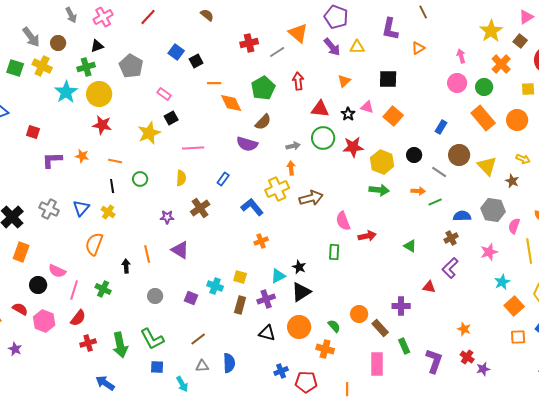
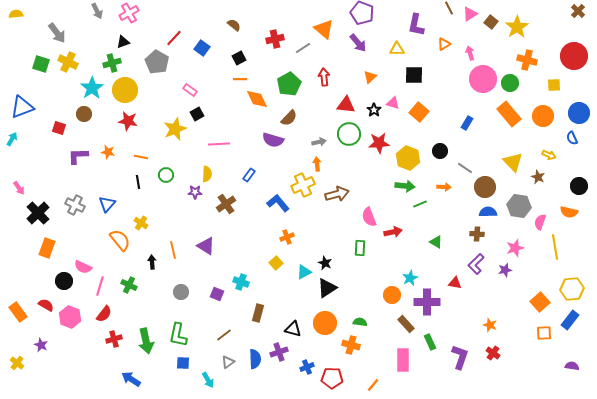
brown semicircle: (207, 15) -> (234, 25), moved
red line: (148, 17) -> (174, 38), moved
pink triangle: (526, 17) -> (470, 14), moved
brown square: (520, 41) -> (491, 22), moved
brown circle: (58, 43) -> (84, 114), moved
yellow triangle: (357, 47) -> (397, 49), moved
pink arrow: (461, 56) -> (470, 53), moved
black square: (196, 61) -> (239, 58), moved
orange cross: (501, 64) -> (527, 60), turned -30
pink circle: (457, 83) -> (483, 79), size x1.4
brown circle: (459, 155) -> (485, 187), moved
green line: (435, 202) -> (420, 204), moved
yellow cross: (108, 212) -> (141, 223), moved
purple star: (167, 217) -> (195, 192), moved
brown cross: (451, 238) -> (477, 234), turned 32
orange semicircle: (94, 244) -> (120, 240), turned 120
yellow square: (240, 277) -> (276, 263), moved, turned 32
cyan star: (502, 282) -> (410, 278), moved
purple cross: (266, 299) -> (279, 352), moved
brown rectangle: (240, 305) -> (258, 313), moved
purple cross: (401, 306) -> (427, 302), size x1.4
orange circle: (359, 314) -> (392, 295), moved
green semicircle: (334, 326) -> (360, 322), turned -40
green L-shape: (152, 339) -> (178, 335), turned 40
gray triangle: (202, 366) -> (228, 362), turned -32
purple star: (483, 369) -> (505, 270), moved
orange line: (347, 389) -> (373, 385), turned 40

